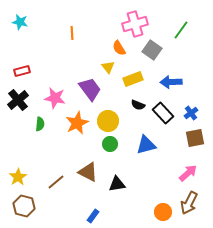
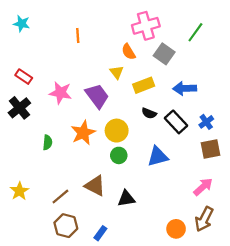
red rectangle: (22, 71) -> (24, 77), turned 49
pink star: (55, 98) -> (60, 93), moved
green semicircle: (40, 124) -> (47, 142), moved
brown hexagon: (24, 206) -> (66, 226), moved

